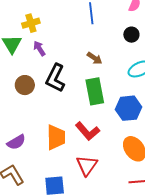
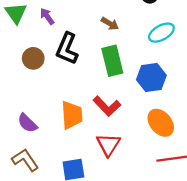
purple semicircle: (16, 142) -> (27, 123), turned 78

